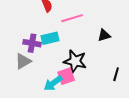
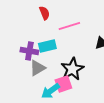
gray triangle: (23, 61) -> (37, 68), moved
black star: (75, 61) -> (72, 69), turned 30

